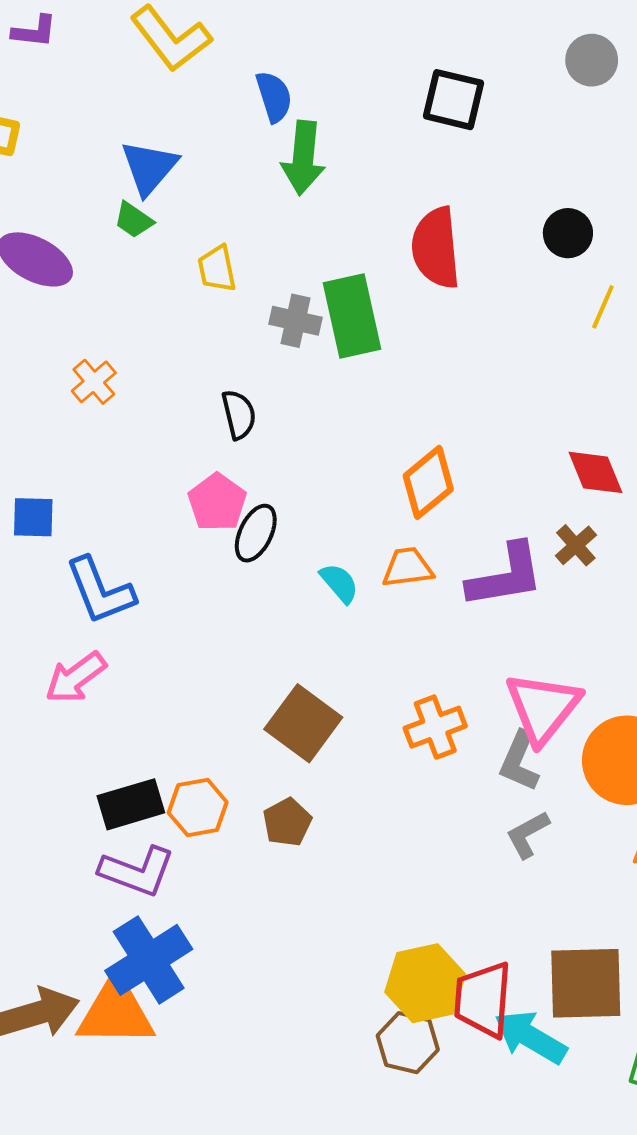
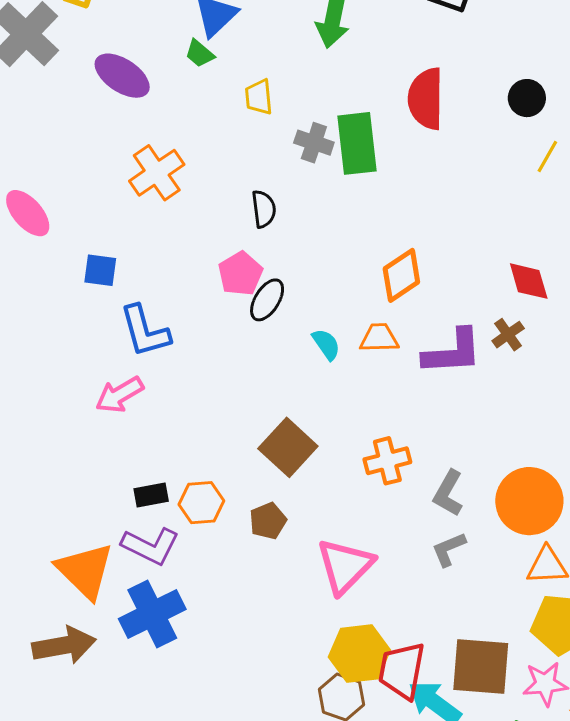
orange cross: (94, 382) -> (157, 173), size x1.6
pink triangle: (543, 708) -> (345, 566), moved
black rectangle: (131, 804) -> (151, 495), size x0.7
orange triangle: (116, 1012) -> (85, 571), moved, turned 38

